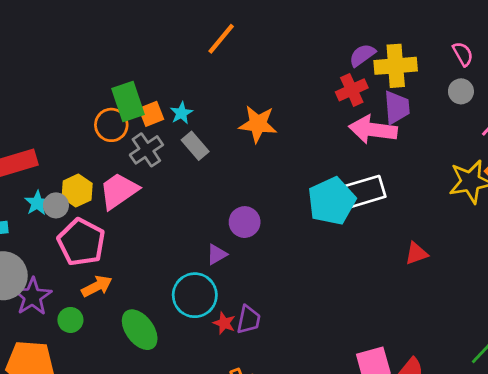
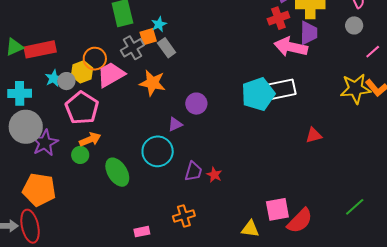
orange square: (151, 114) -> (148, 37), moved
orange star: (258, 124) -> (152, 83), moved
orange circle: (111, 125) -> (95, 59), moved
green circle: (70, 320) -> (80, 155), moved
red star: (224, 323) -> (214, 175), moved

